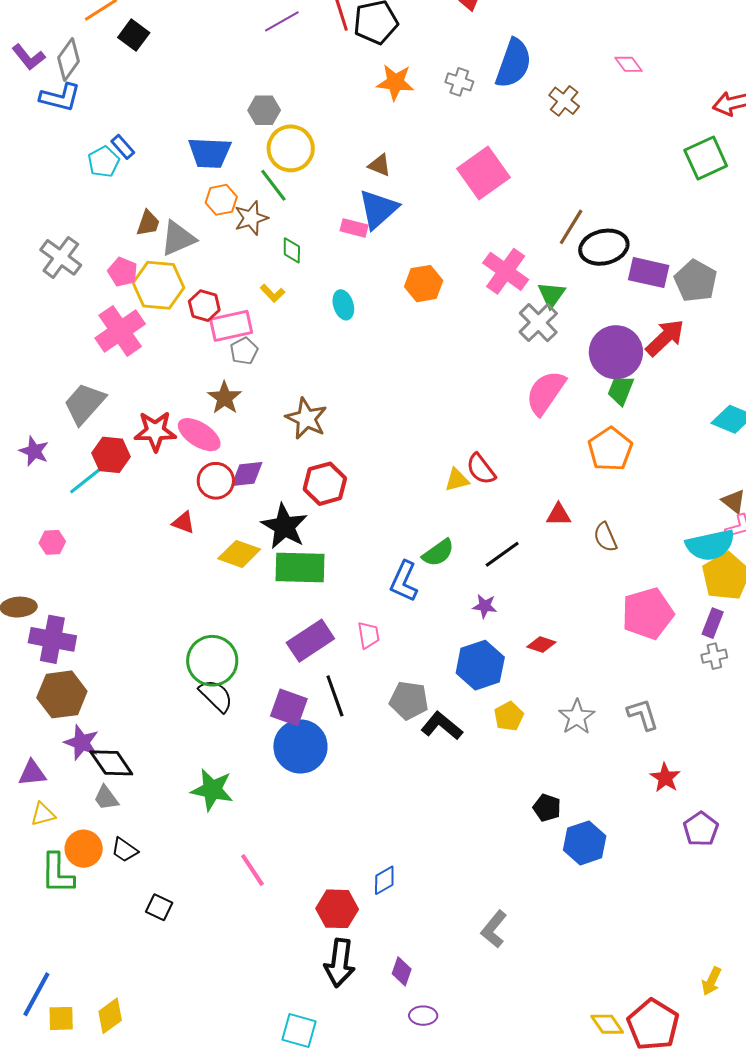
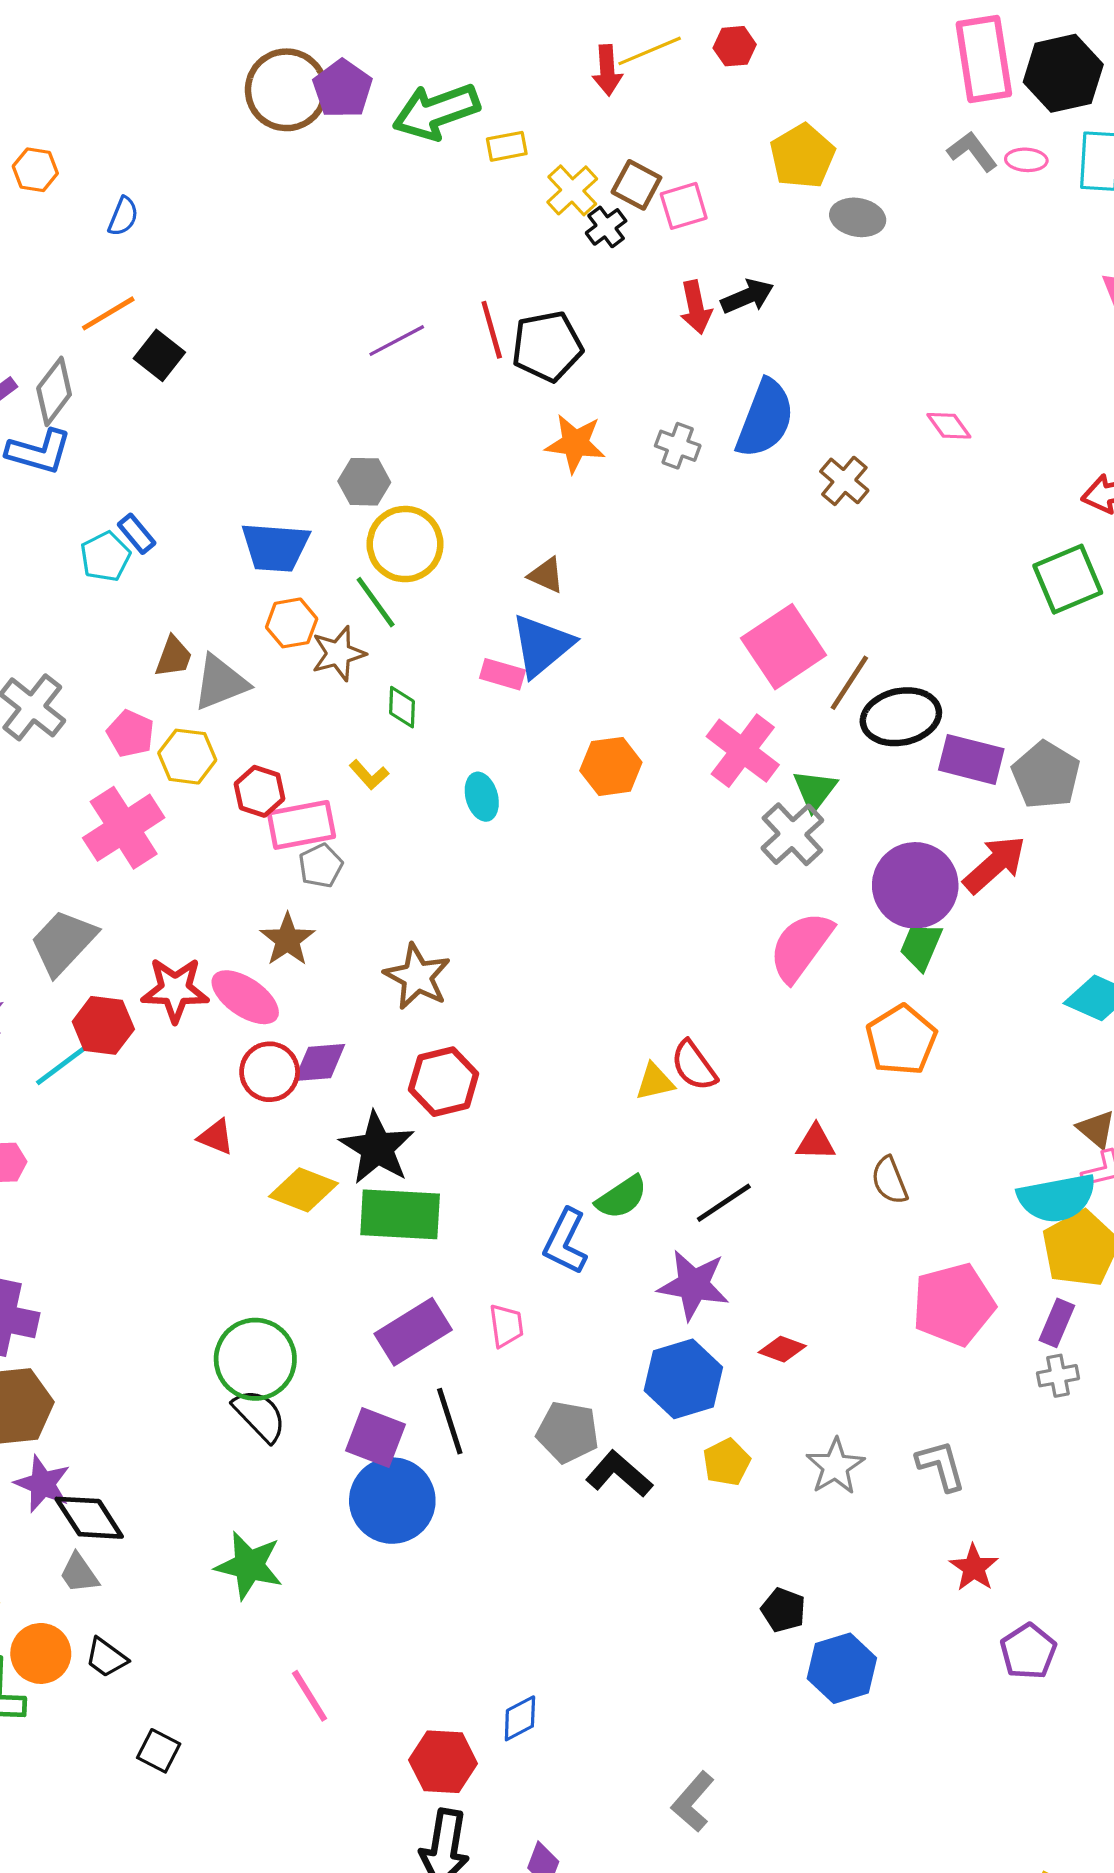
pink square: (484, 173) -> (784, 647), moved
yellow hexagon: (159, 285) -> (187, 757), size x0.7
purple star: (485, 606) -> (693, 1285), size x1.8

